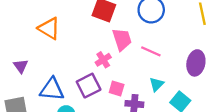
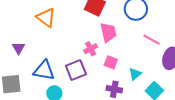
pink line: (151, 51) -> (151, 40), moved
pink square: (117, 88) -> (111, 62), moved

